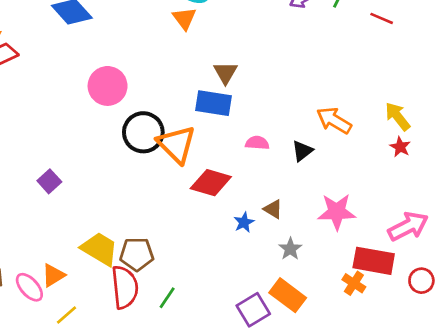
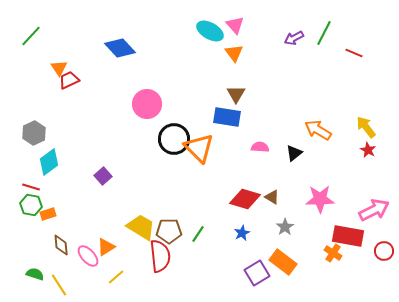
orange triangle: (184, 18) -> (234, 53), moved
red diamond: (211, 183) -> (245, 199), moved
blue star: (244, 222) -> (242, 233), moved
green line: (167, 298) -> (198, 234), moved

